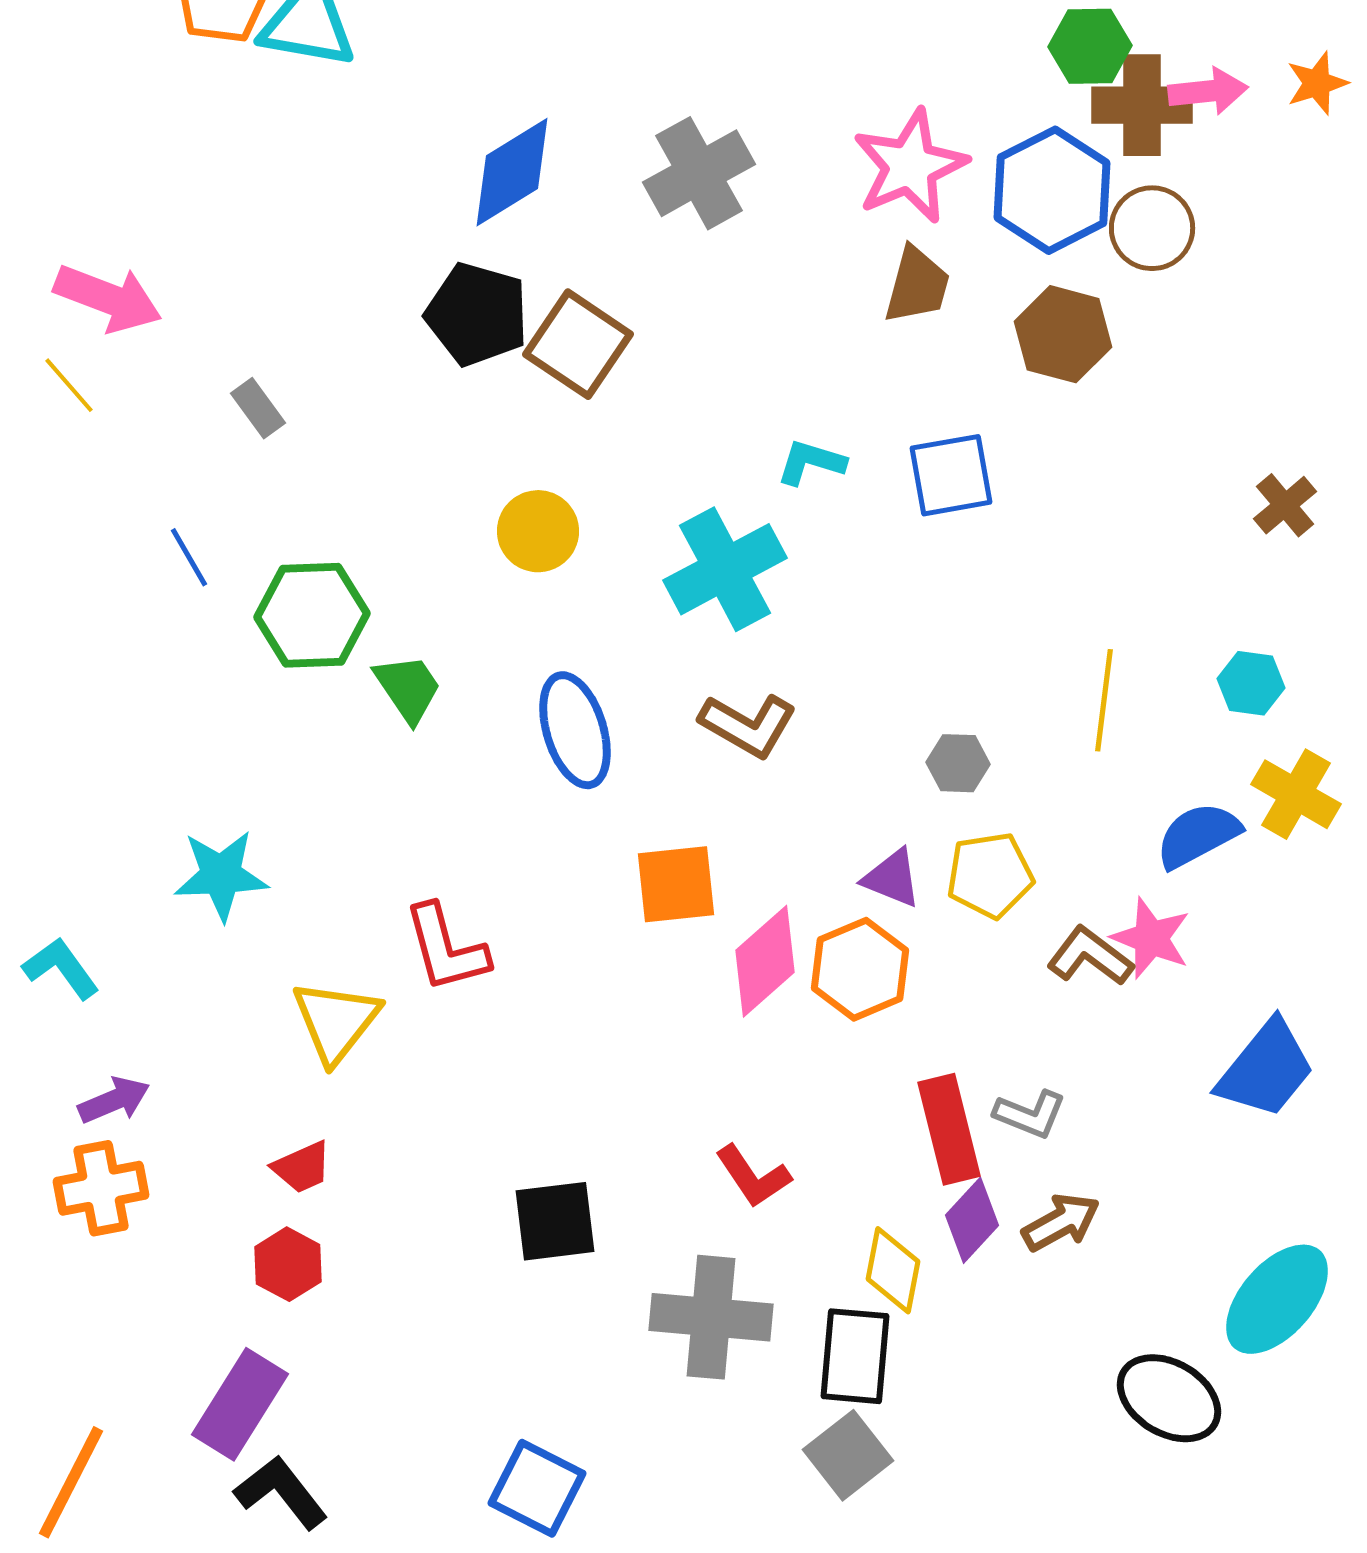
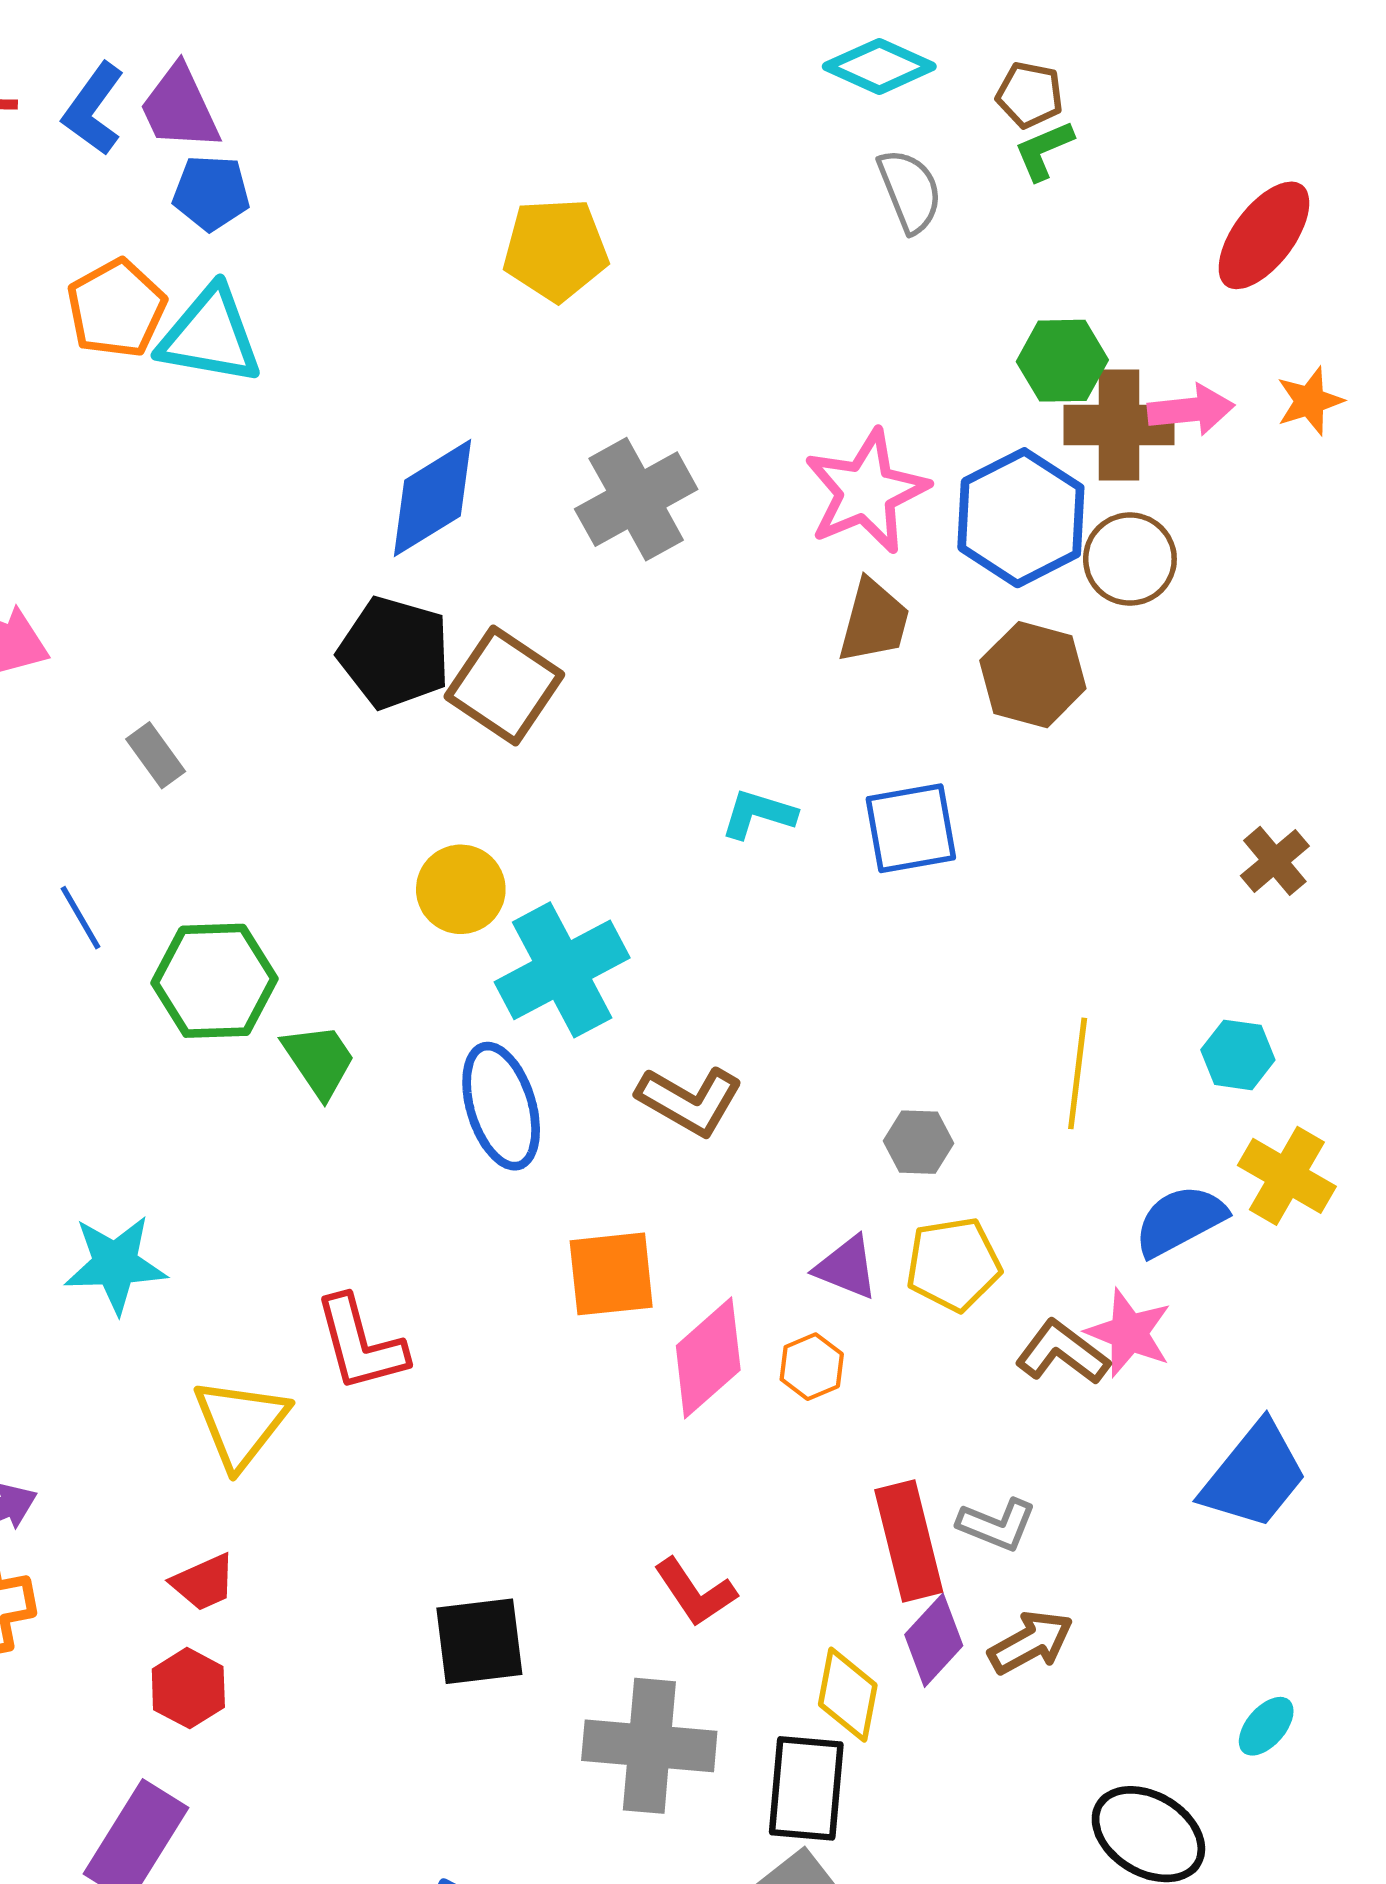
cyan cross: (725, 569) -> (562, 970), moved
orange hexagon: (860, 969) -> (812, 1367), size x0.6
cyan ellipse: (1277, 1299) -> (1266, 1726), size x0.5

